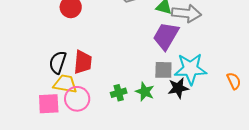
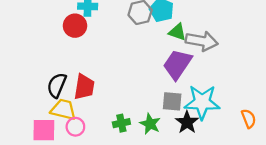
black star: (178, 88) -> (187, 122), turned -30
pink circle: (77, 99) -> (75, 127), size x0.7

